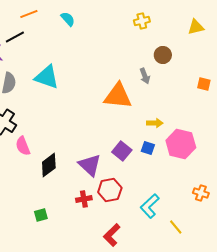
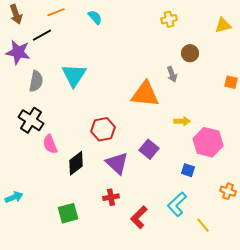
cyan triangle: (47, 77) -> (74, 75), turned 44
blue square: (148, 148) -> (188, 170), moved
red hexagon: (110, 190) -> (103, 129), moved
green square: (41, 215) -> (68, 213), size x1.5
red L-shape: (112, 235) -> (139, 217), moved

